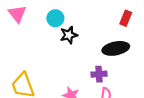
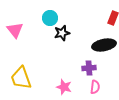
pink triangle: (17, 14) -> (15, 30), moved

